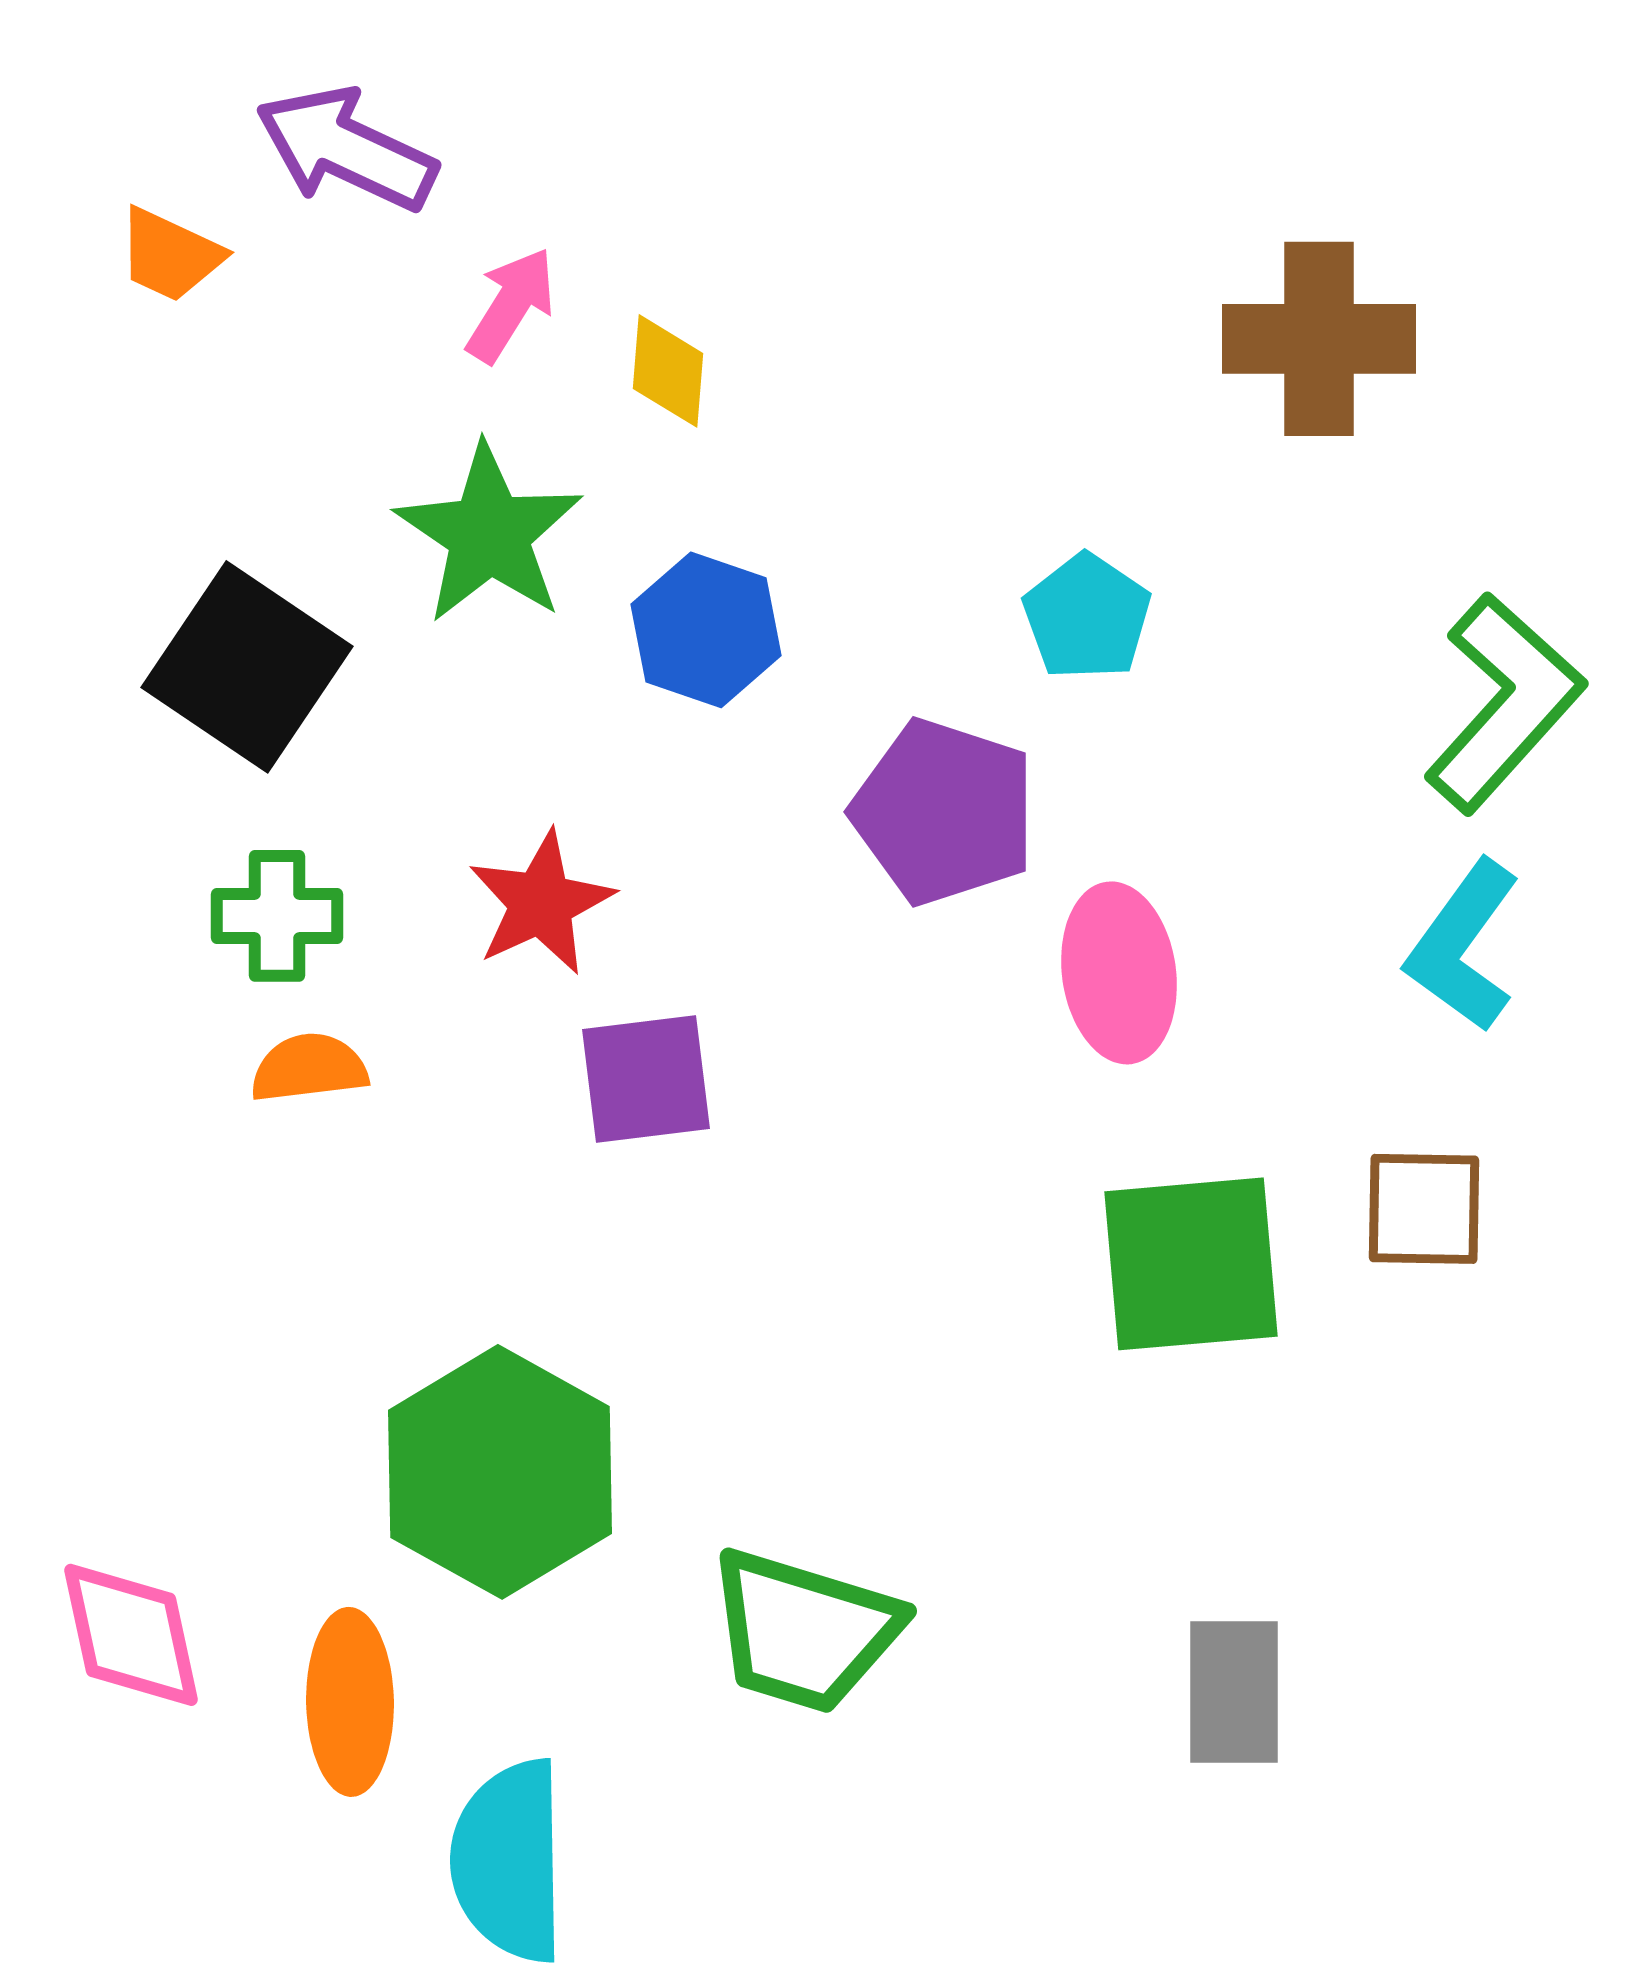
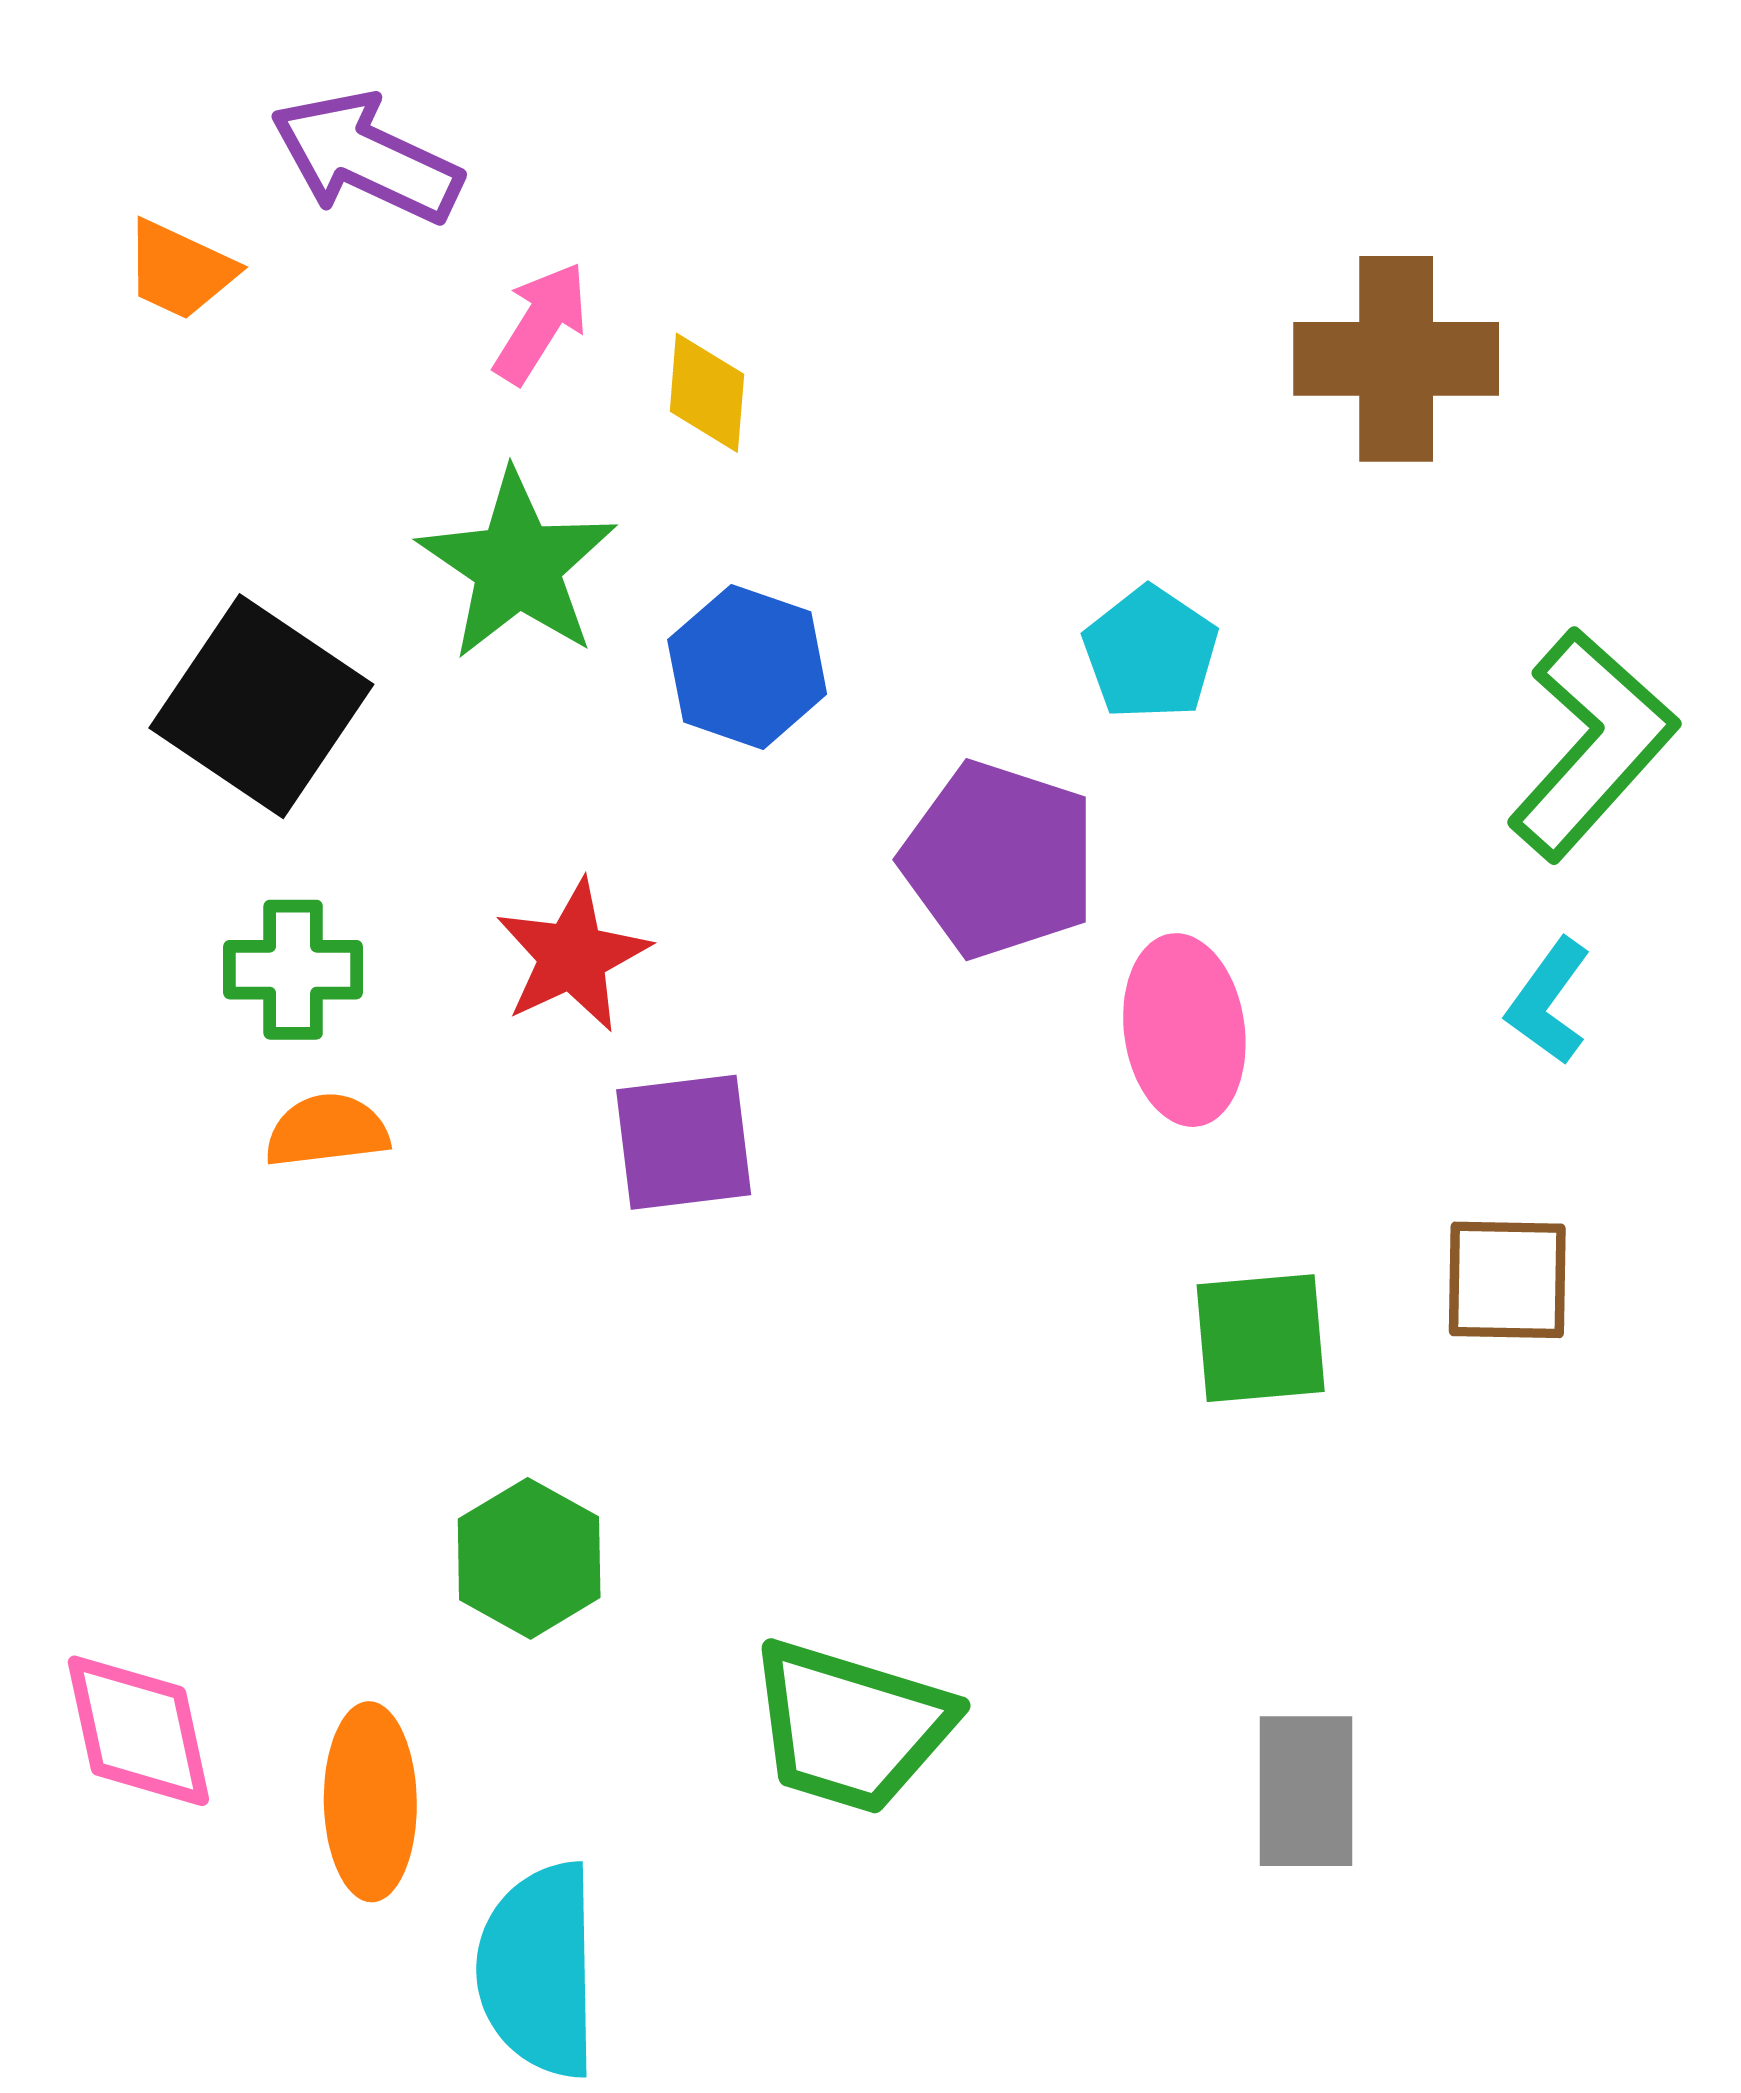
cyan L-shape: (1463, 946) -> (1549, 1001), size x0.7
green square: (1191, 1264) -> (1261, 1338), size x0.7
green hexagon: (500, 1472) -> (529, 1558), size x0.6

